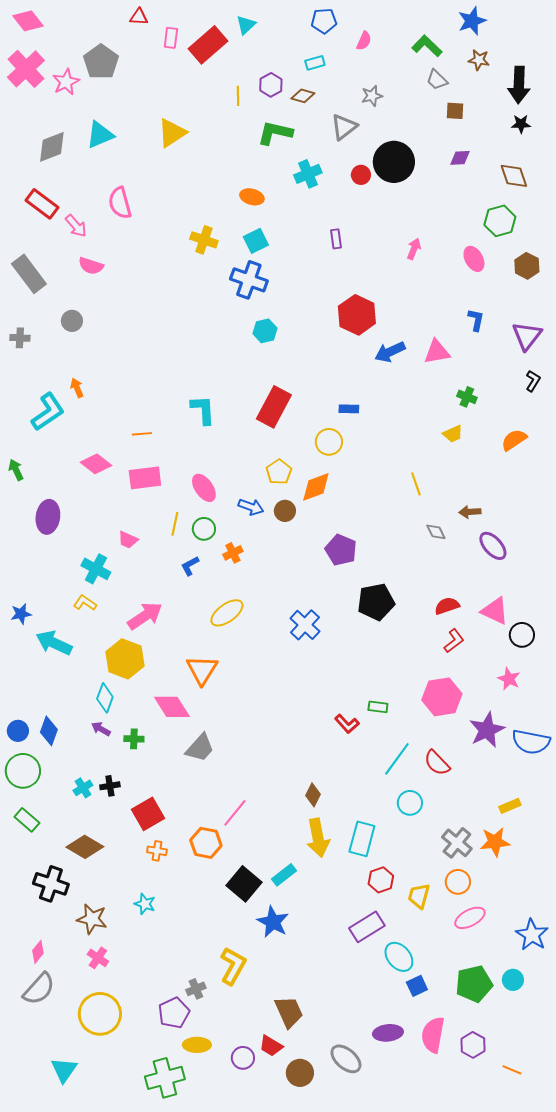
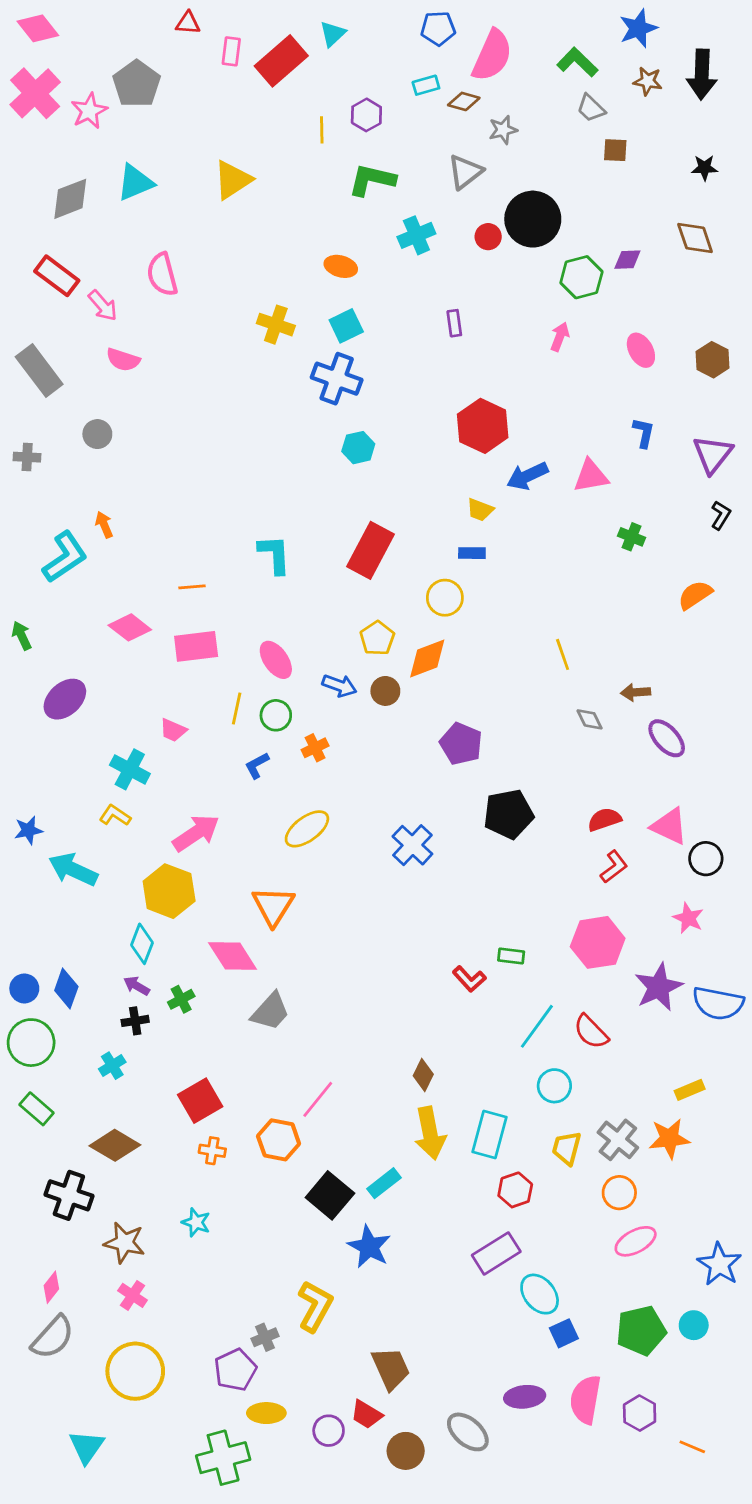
pink semicircle: (364, 41) -> (492, 55), size x2.0
black arrow: (519, 85) -> (702, 74), moved
brown diamond: (303, 96) -> (464, 101), moved
purple diamond: (460, 158) -> (627, 260), moved
green hexagon: (500, 221) -> (581, 277), moved
yellow trapezoid: (453, 434) -> (480, 510), moved, turned 45
purple ellipse: (48, 517) -> (65, 699), turned 40
green cross: (134, 739) -> (181, 999), turned -30
black cross: (110, 786) -> (135, 1021), moved
yellow trapezoid: (419, 896) -> (567, 1148), moved

